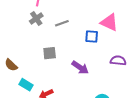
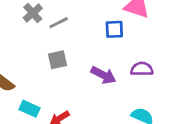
gray line: (62, 23) -> (59, 23), moved
purple semicircle: (118, 61) -> (142, 69), moved

